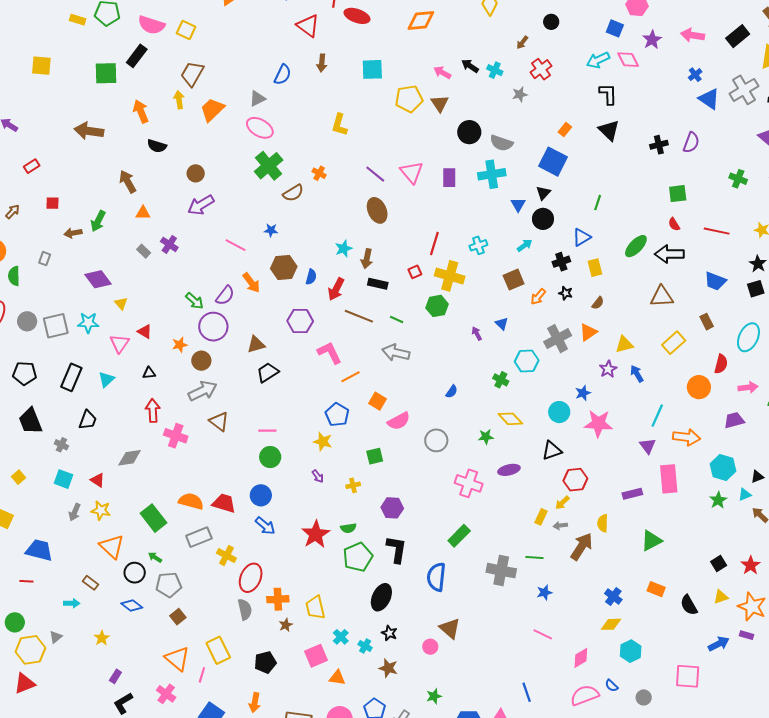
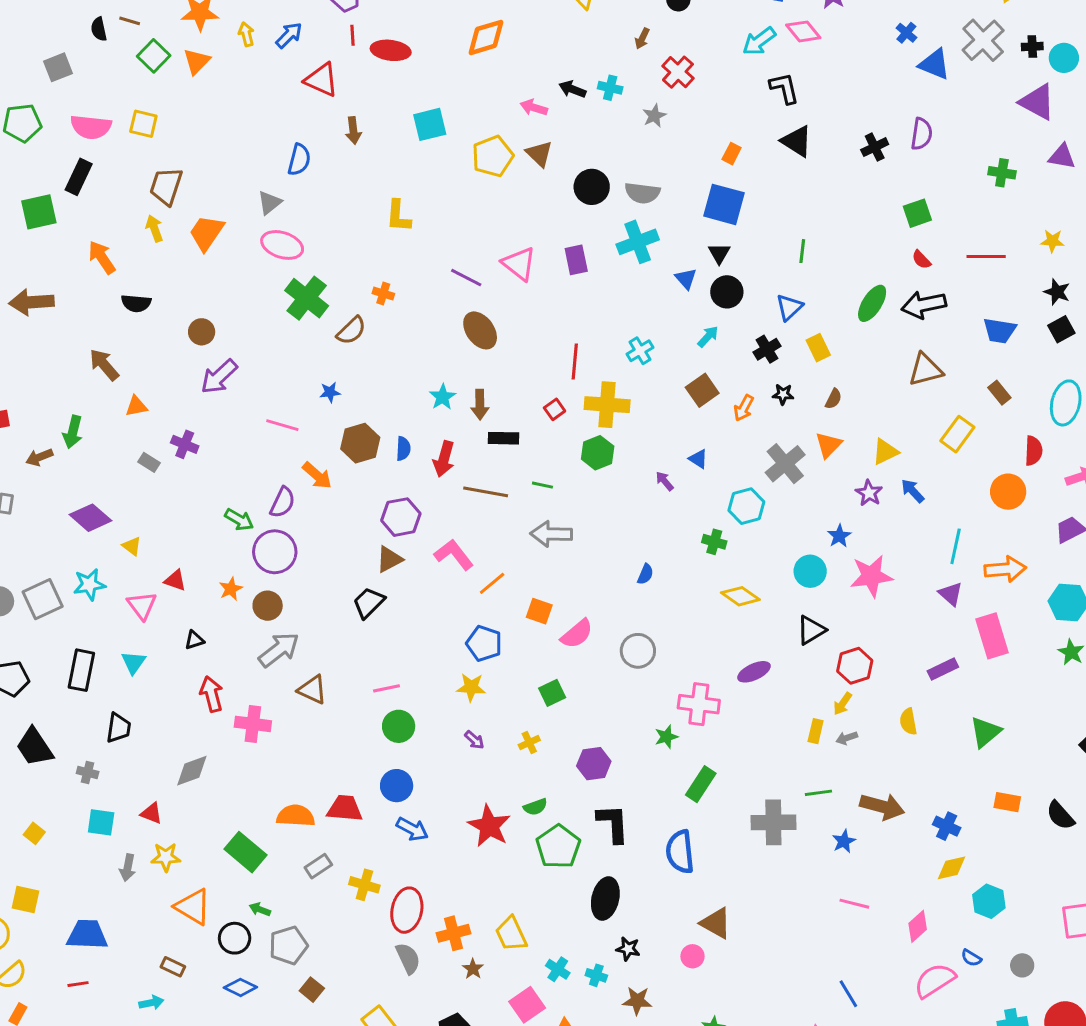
brown triangle: (256, 344) -> (389, 559), moved
green star: (486, 437) -> (666, 737), moved
gray rectangle: (199, 537) -> (318, 866), size x0.7
brown arrow: (582, 546) -> (882, 806), moved, turned 84

